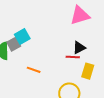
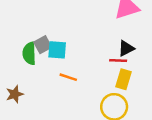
cyan square: (22, 37) -> (57, 50), moved, turned 35
yellow rectangle: (88, 71) -> (123, 79), moved

